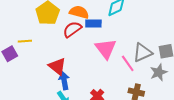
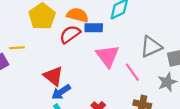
gray triangle: (143, 53) -> (151, 47), moved
blue arrow: (64, 81) -> (61, 92), turned -114

